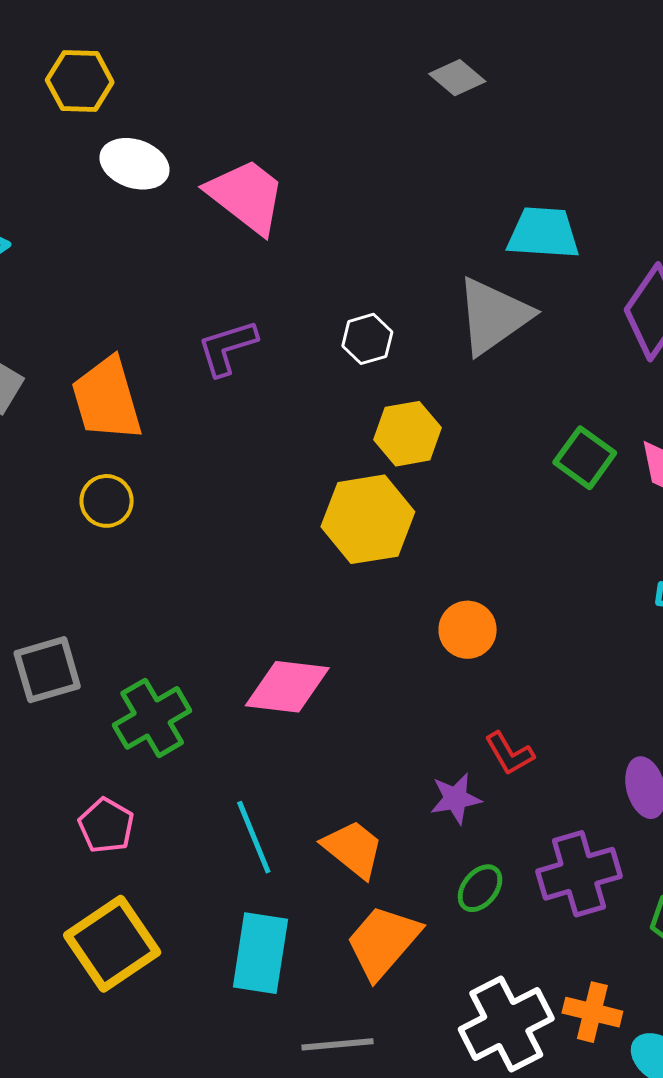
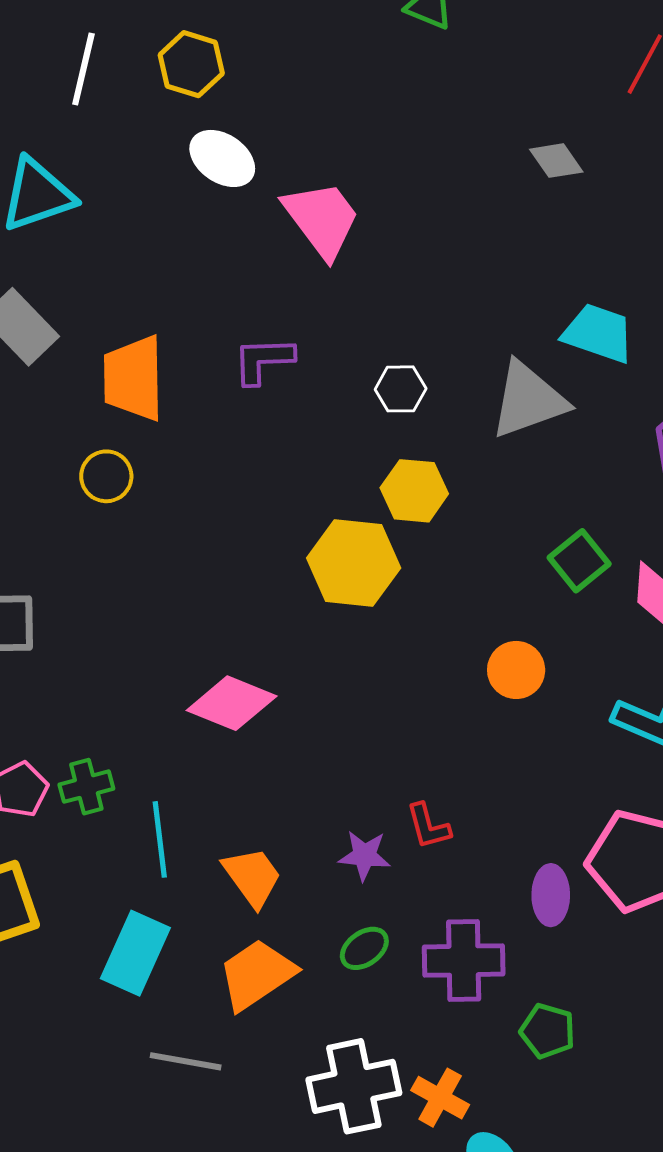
orange circle: (468, 630) -> (516, 670), moved
green cross: (152, 718) -> (86, 787), moved, size x0.7

